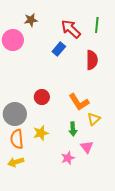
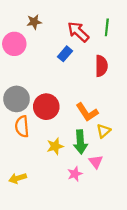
red circle: (42, 97) -> (46, 107), size x1.5
gray circle: (15, 114) -> (17, 99), moved
green arrow: (73, 129) -> (80, 142), size x1.5
yellow star: (41, 133) -> (55, 146), moved
orange semicircle: (17, 139) -> (22, 126), moved

